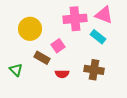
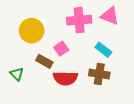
cyan rectangle: (98, 37) -> (103, 50), moved
red semicircle: (62, 74) -> (65, 78), size x1.6

